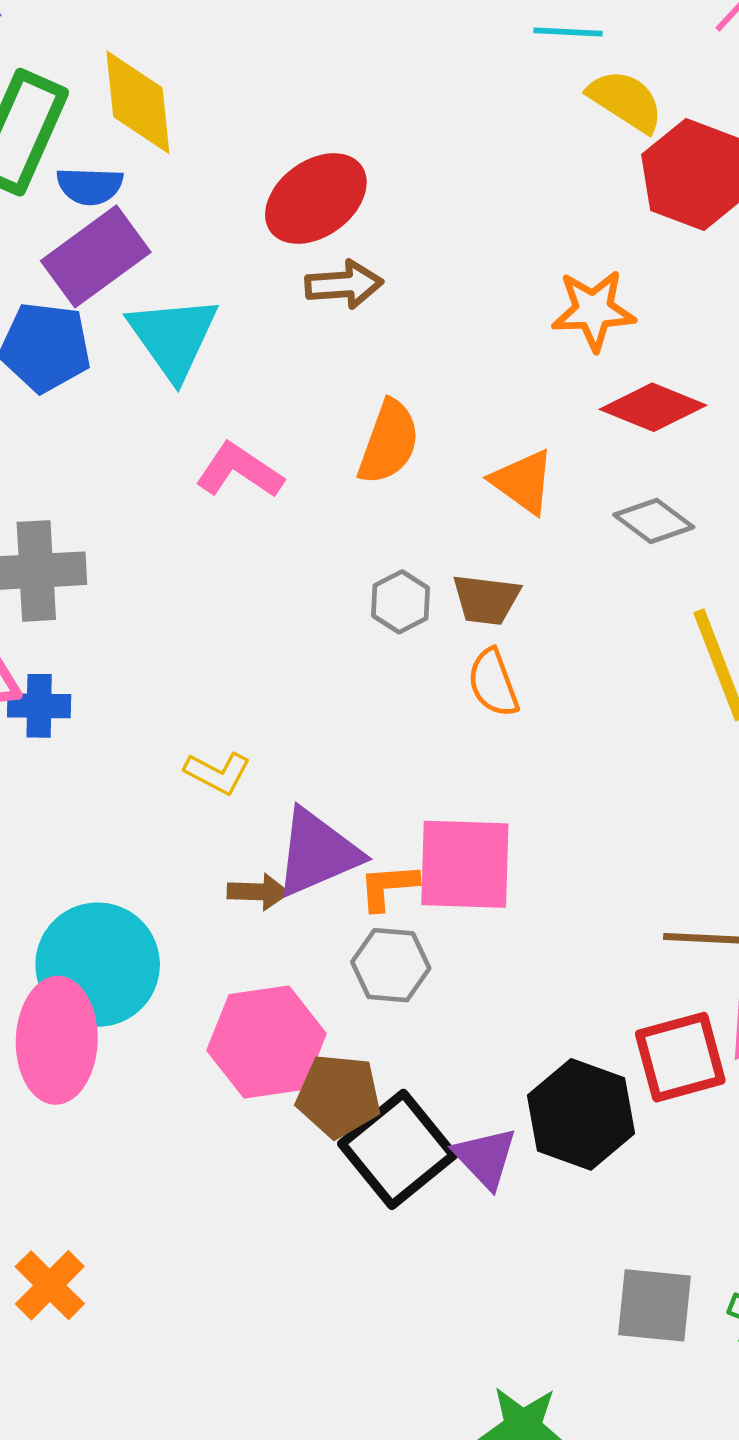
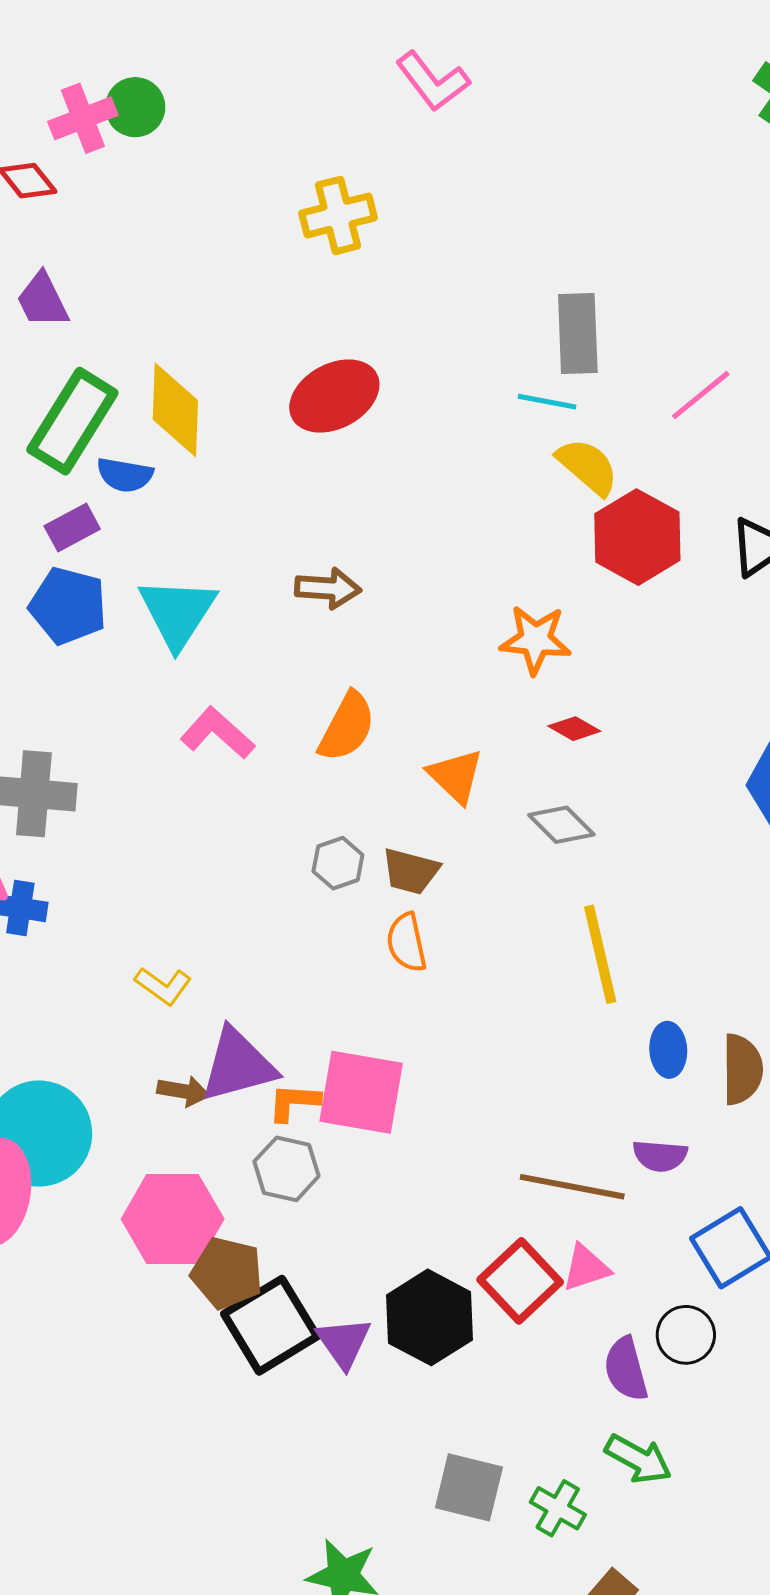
red ellipse: (316, 198) -> (334, 396), moved
purple rectangle: (96, 256) -> (72, 527), moved, size x0.6
red diamond: (653, 407) -> (574, 729), size x0.6
red square: (680, 1057) -> (520, 1281), turned -36

